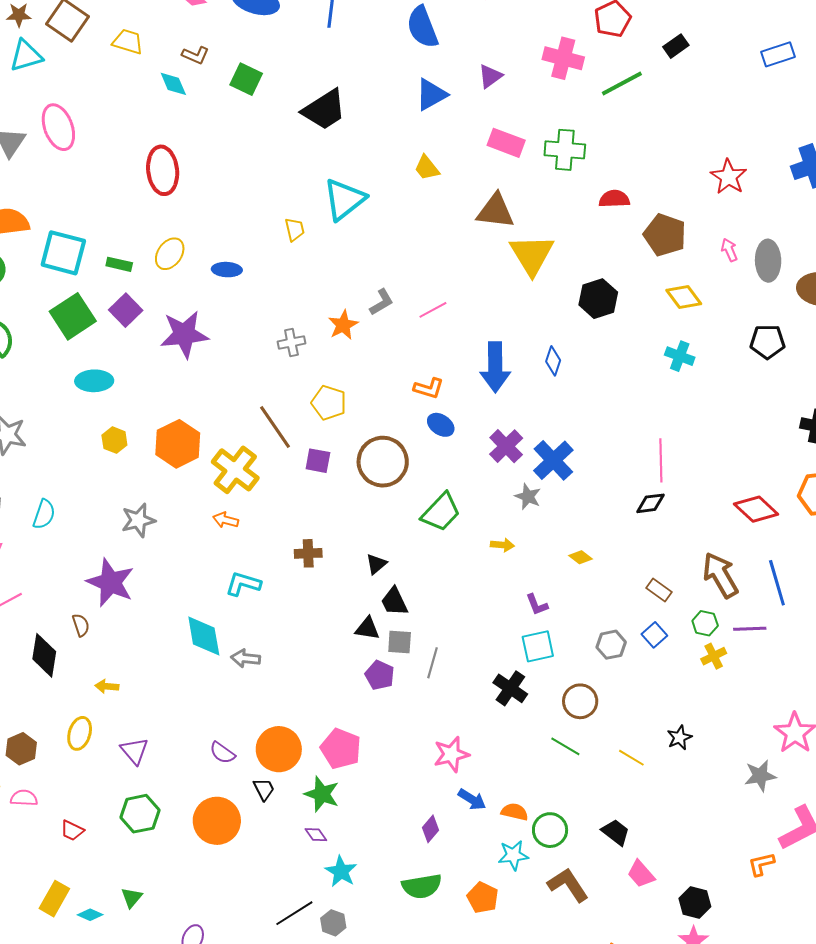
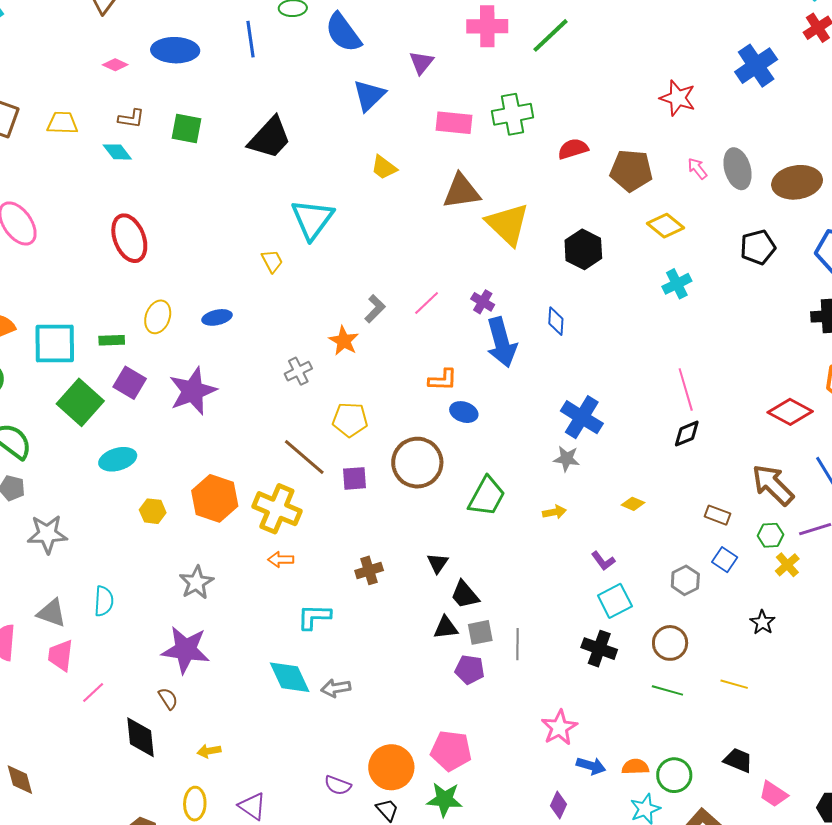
cyan cross: (680, 356) -> (677, 284), turned -32
purple cross: (506, 446) -> (483, 302), moved, size x0.7
black star: (679, 738) -> (763, 622), moved

